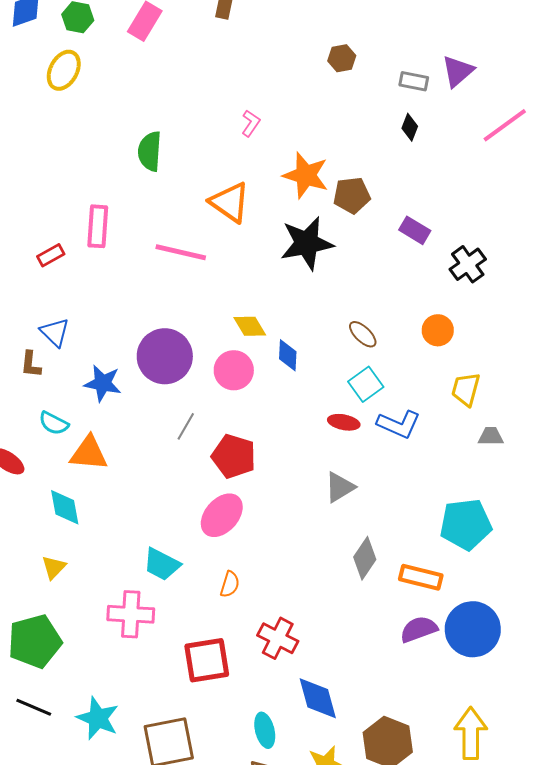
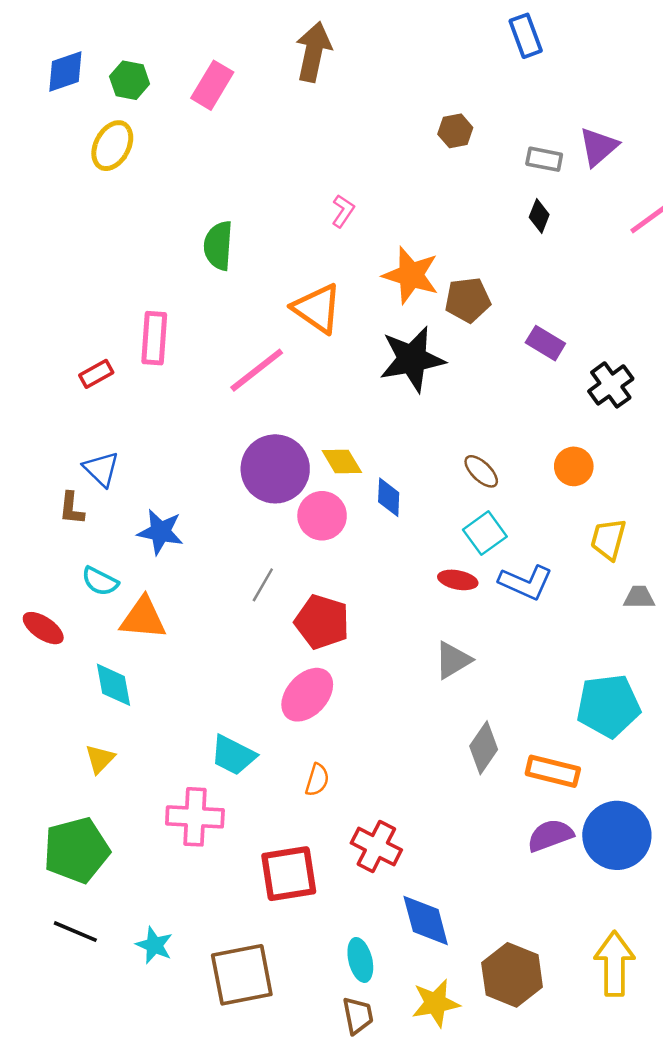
pink line: (181, 252) -> (257, 370), turned -51
purple circle: (165, 356) -> (275, 469), moved
cyan star: (98, 718) -> (154, 945), size x0.7

